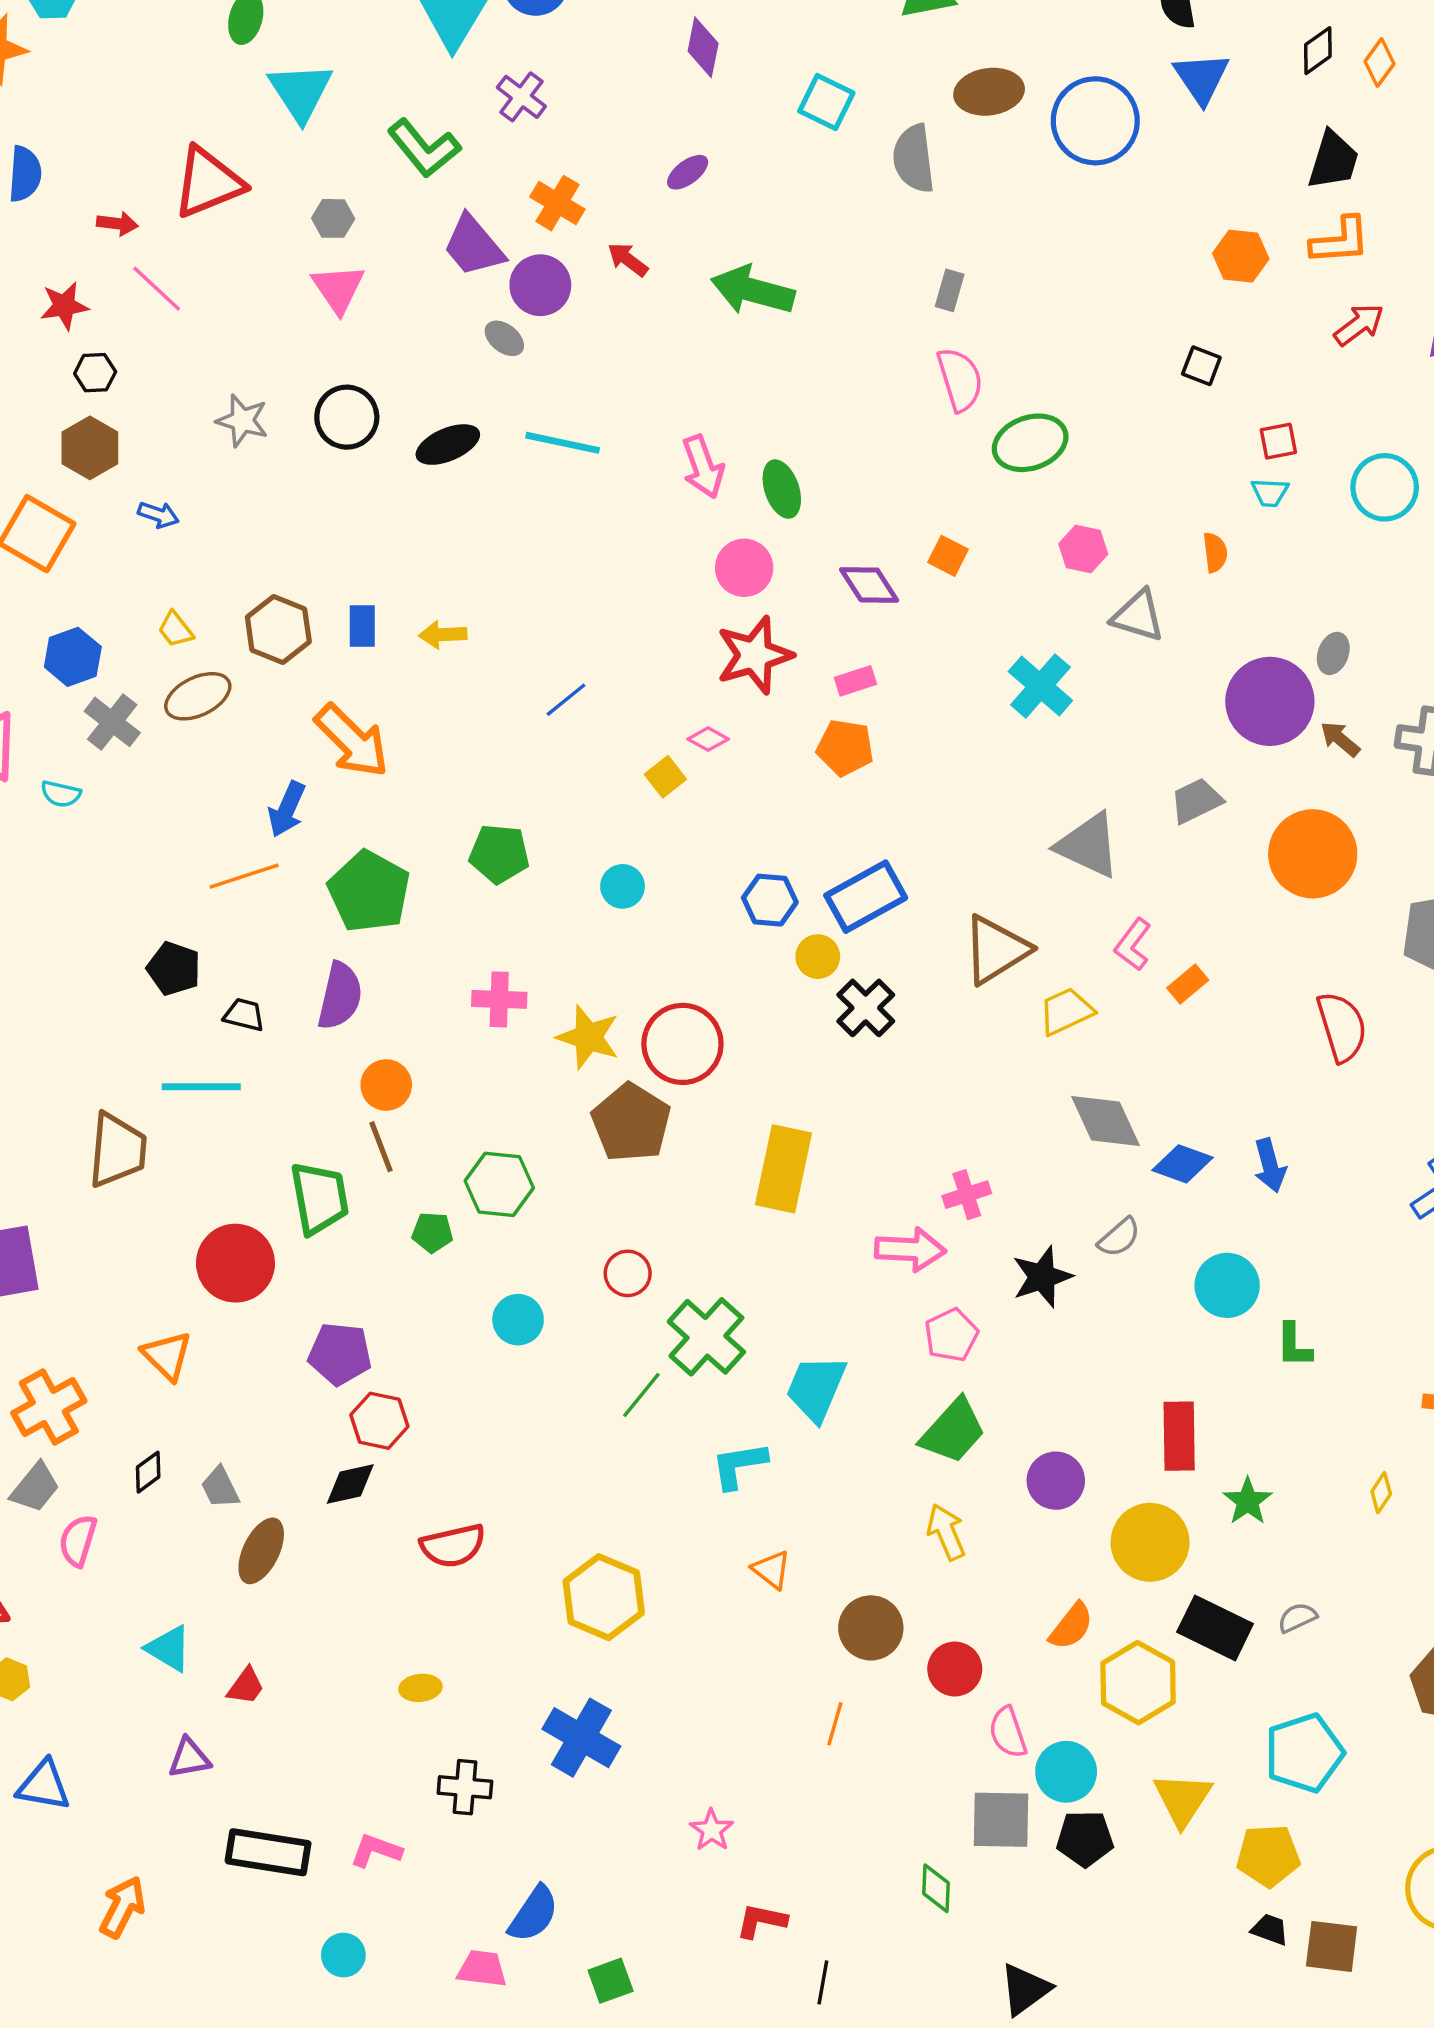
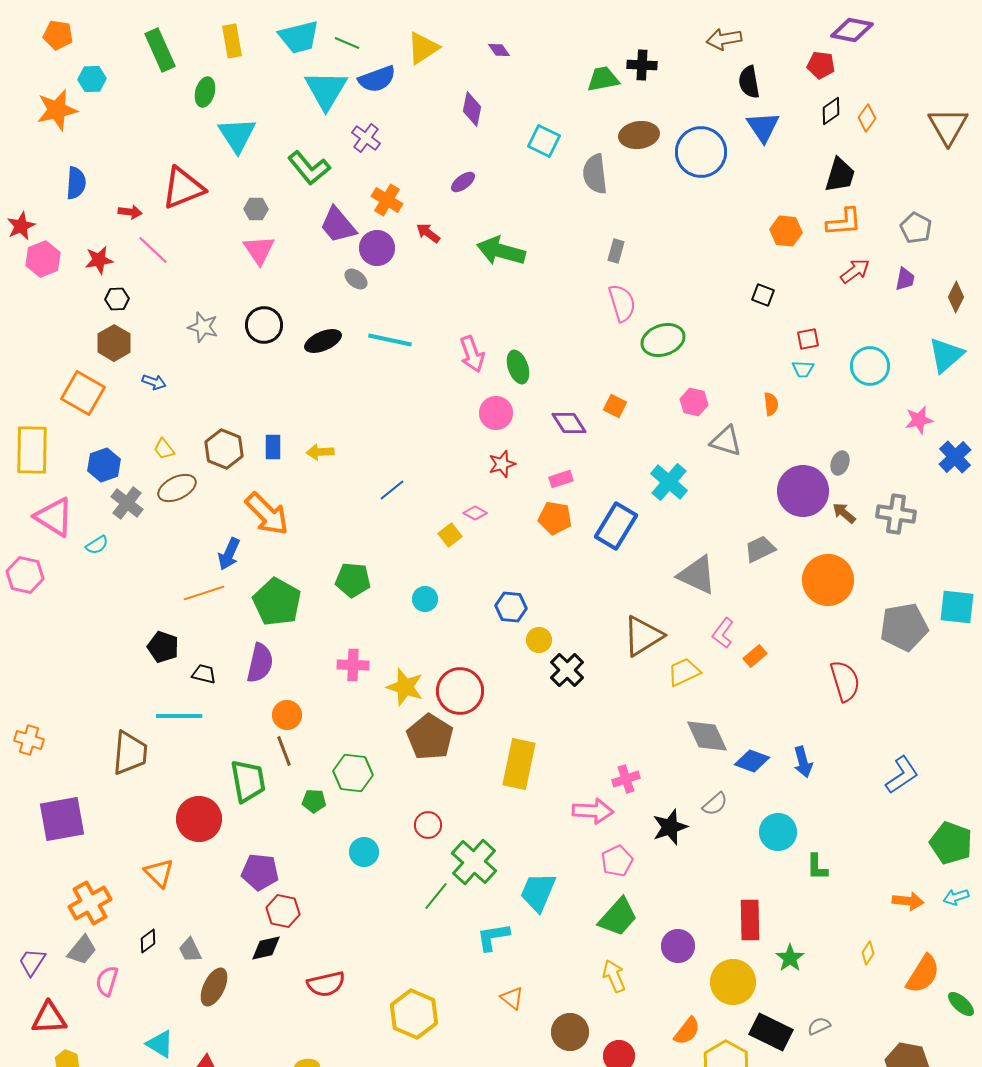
red star: (754, 655) -> (502, 464), size x0.6
cyan semicircle: (61, 794) -> (97, 545), turned -45
blue rectangle: (866, 897) -> (616, 526), moved, turned -30

